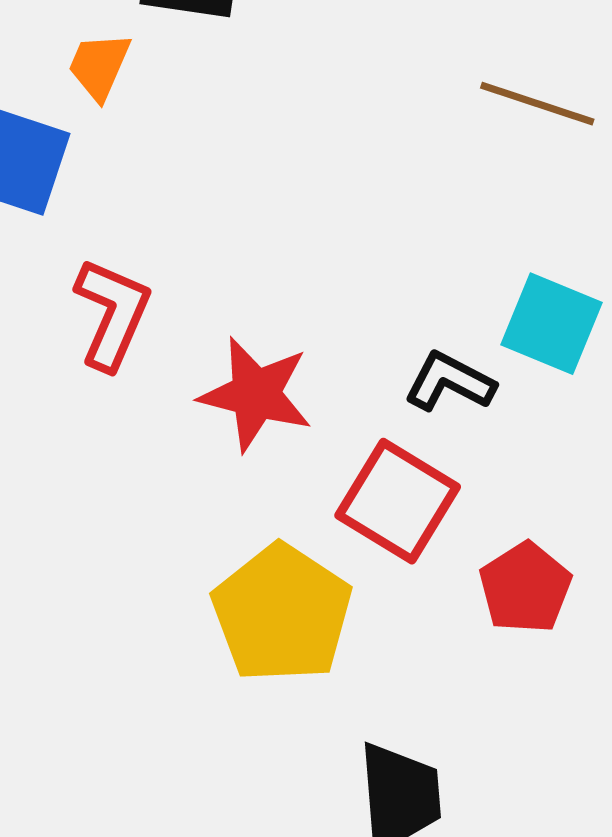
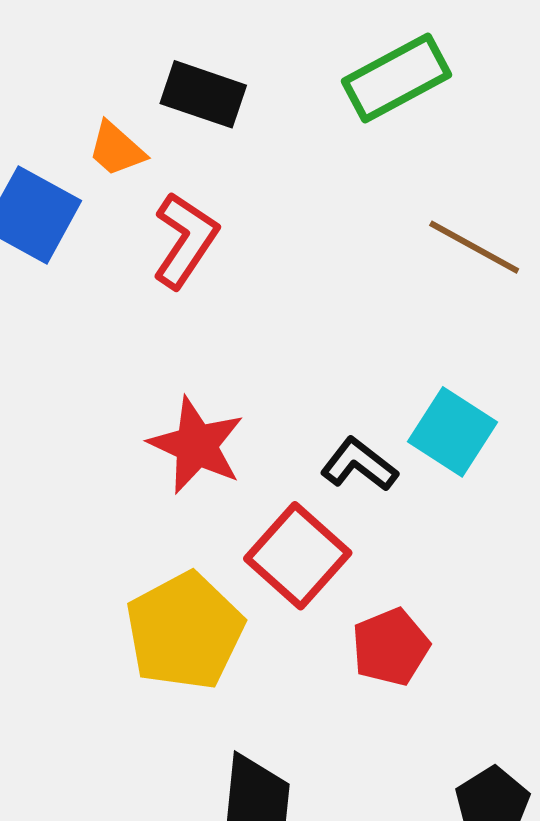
orange trapezoid: (99, 66) -> (116, 149), turned -82
red L-shape: (112, 314) -> (185, 240), moved

